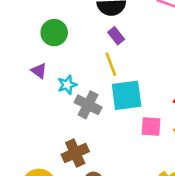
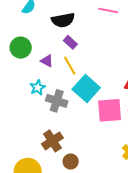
purple triangle: (39, 71) -> (47, 61), moved
cyan square: (127, 95) -> (86, 88), turned -32
pink square: (151, 127) -> (110, 110), size x1.5

